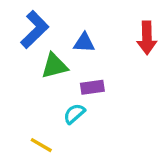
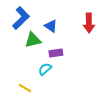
blue triangle: (84, 43) -> (51, 26), turned 32

